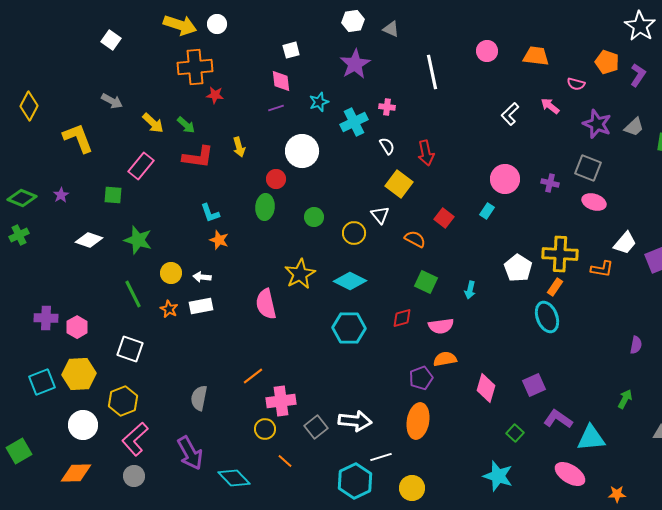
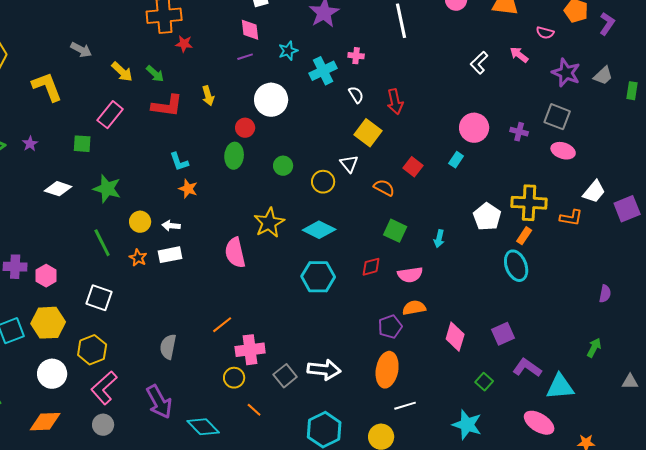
white line: (381, 457) -> (405, 406), moved

